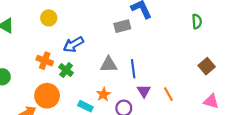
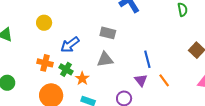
gray rectangle: (122, 26) -> (108, 33), moved, turned 35
blue line: (133, 69) -> (147, 59), moved
orange star: (103, 94) -> (82, 78), moved

